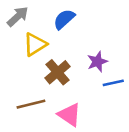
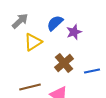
purple star: (97, 62) -> (74, 32), moved
brown cross: (57, 72) -> (64, 63), moved

